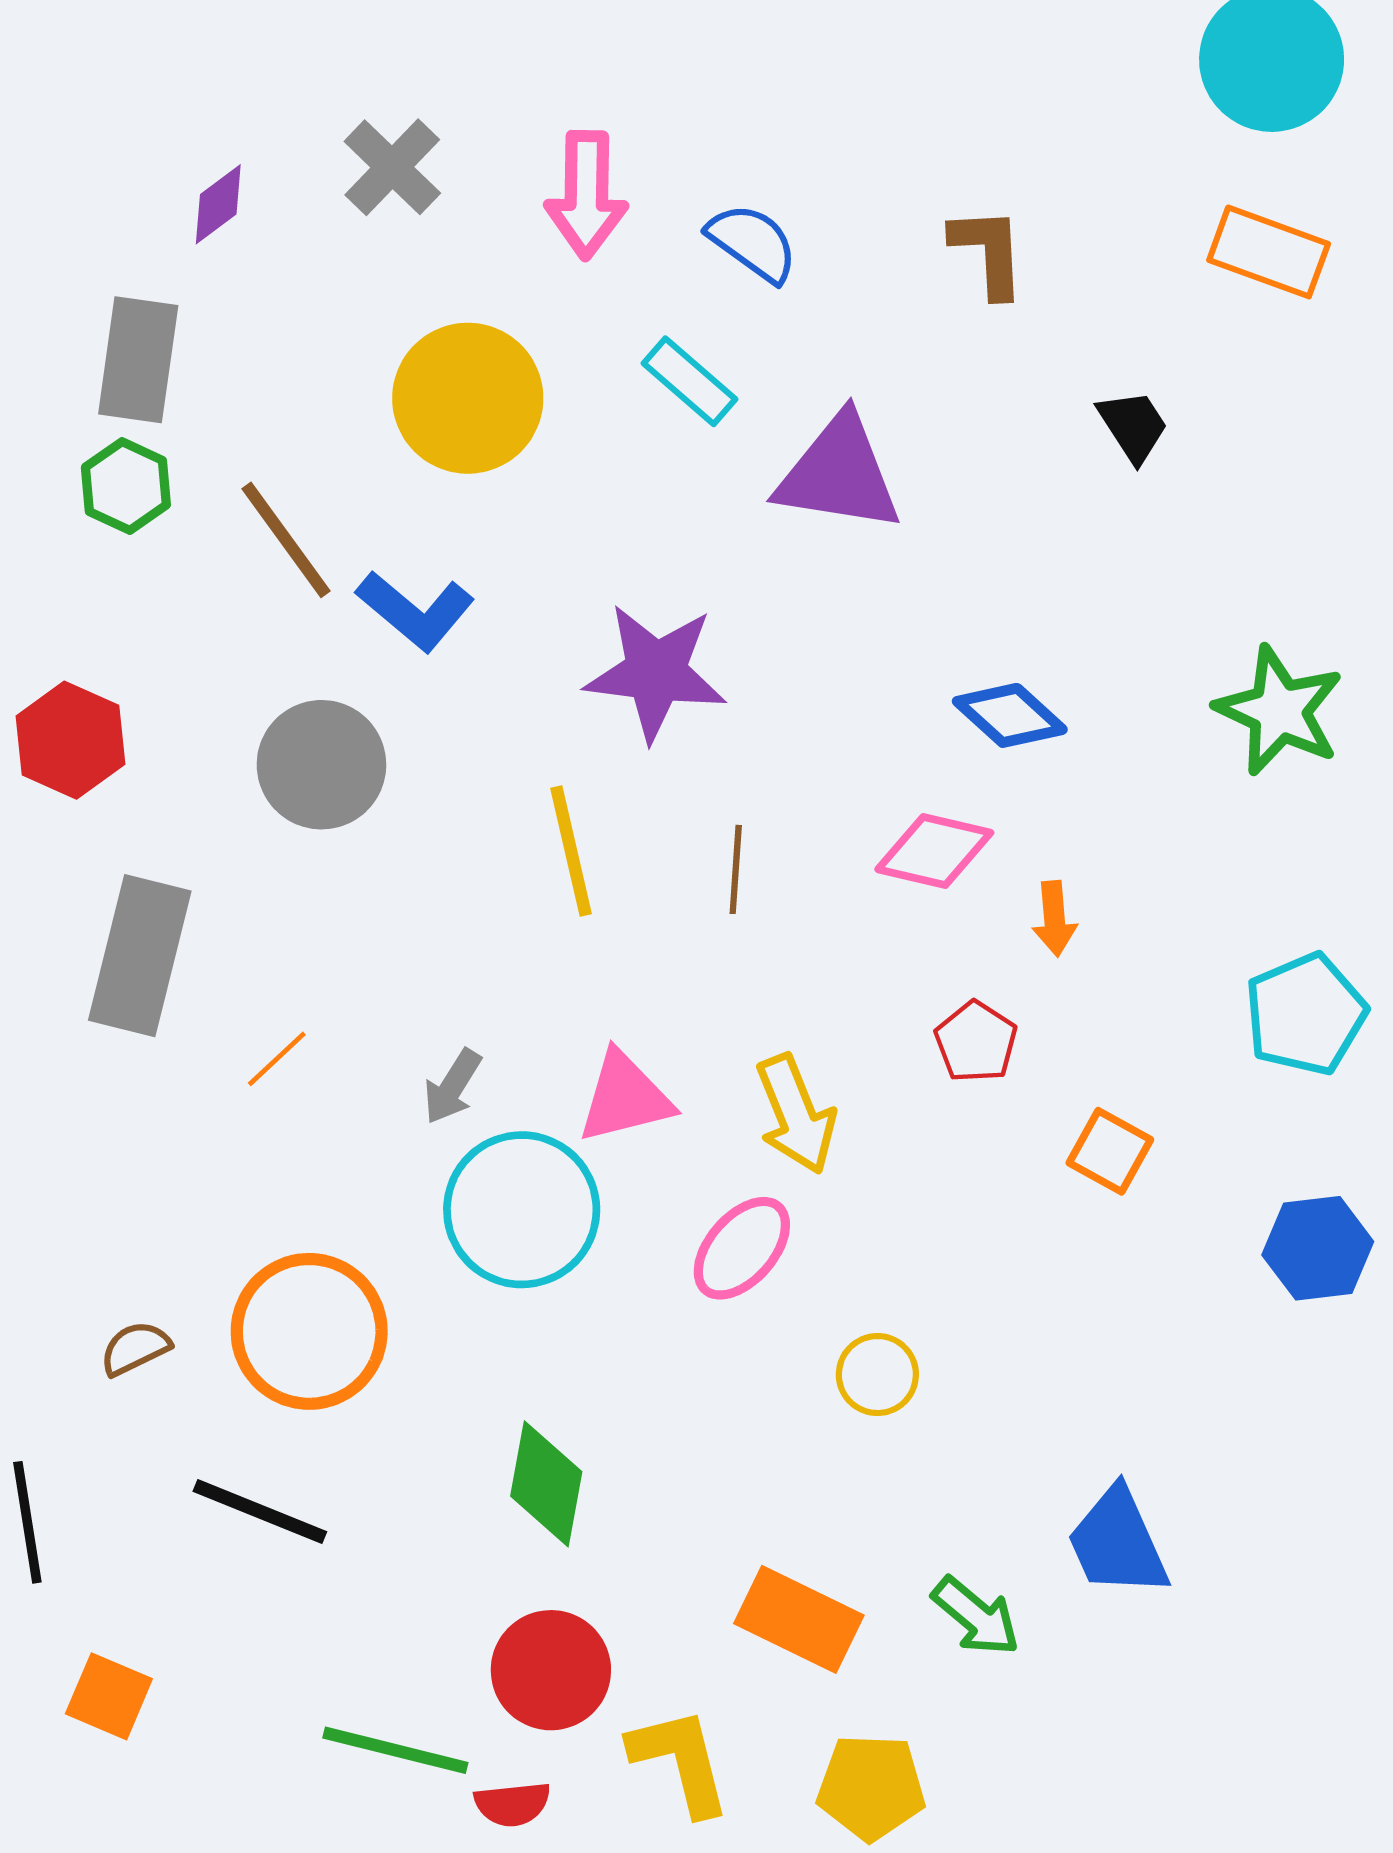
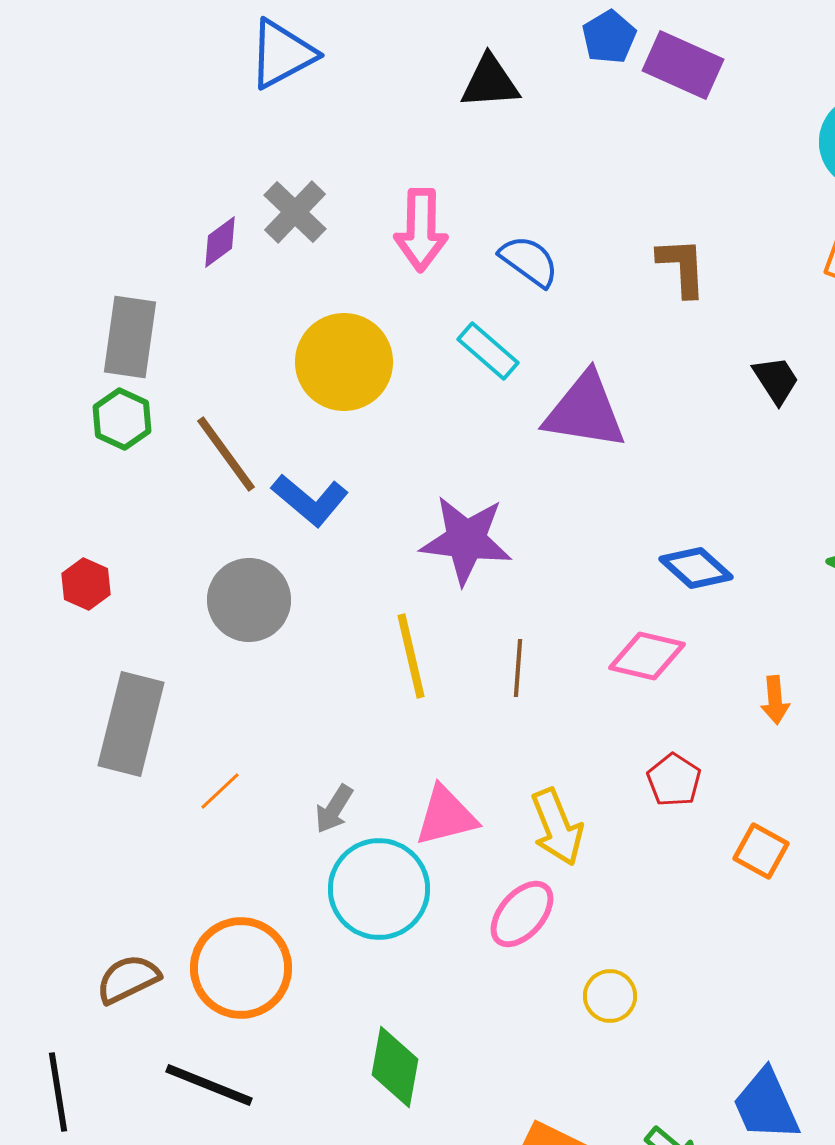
purple diamond: (218, 204) -> (220, 242), moved
red hexagon: (70, 740) -> (86, 584), size x0.7
orange arrow: (1054, 919) -> (775, 700), moved
brown semicircle: (135, 1348) -> (128, 979), size x1.4

